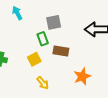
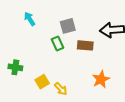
brown rectangle: (61, 51) -> (85, 45), moved
yellow square: (34, 59) -> (42, 82), moved

